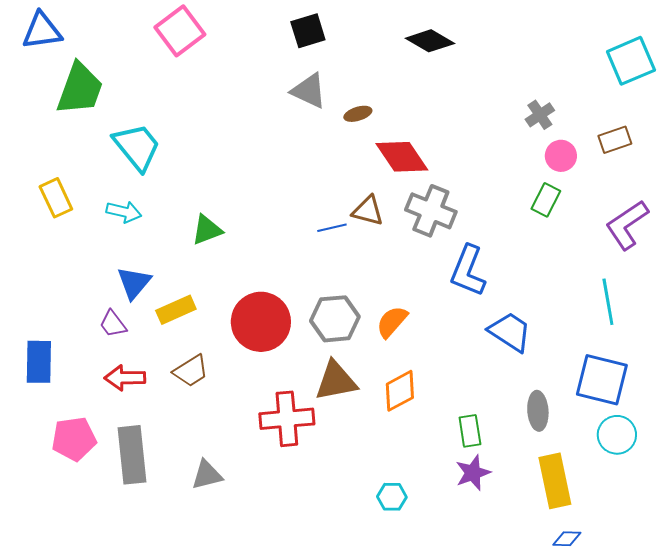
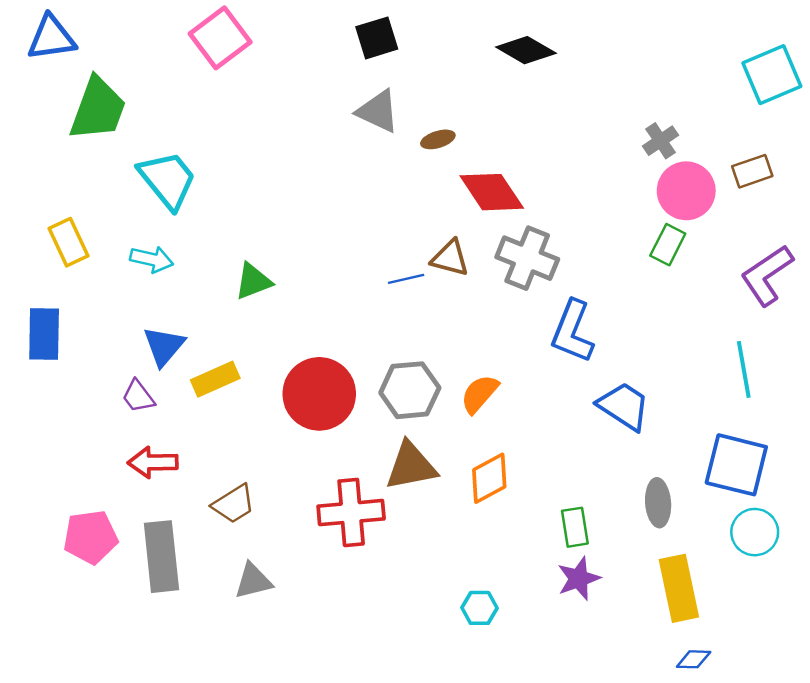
pink circle: (561, 156) -> (686, 191), size x1.5
blue rectangle: (39, 362) -> (44, 334), moved
brown trapezoid: (191, 371) -> (234, 504), moved

